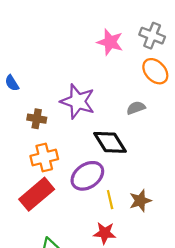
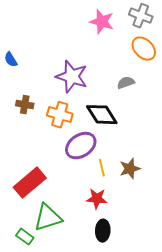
brown cross: (37, 119) -> (25, 105), moved
orange cross: (44, 157) -> (60, 115), moved, turned 30
red rectangle: (37, 194) -> (30, 183), moved

